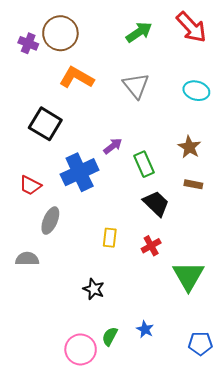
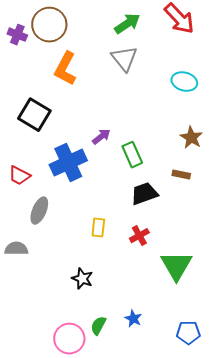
orange L-shape: (77, 78) -> (65, 69), turned -92
gray triangle: (136, 86) -> (124, 59), moved
brown star: (189, 147) -> (191, 138), moved
black trapezoid: (156, 203) -> (144, 194), turned -64

